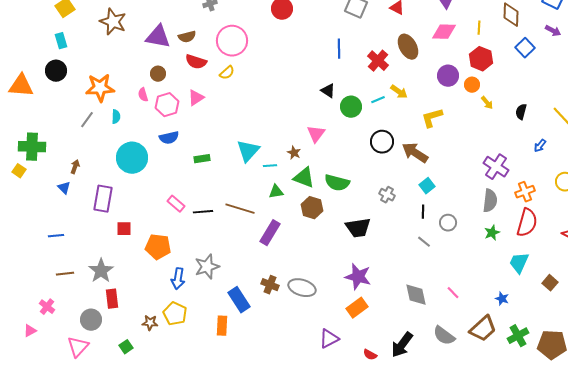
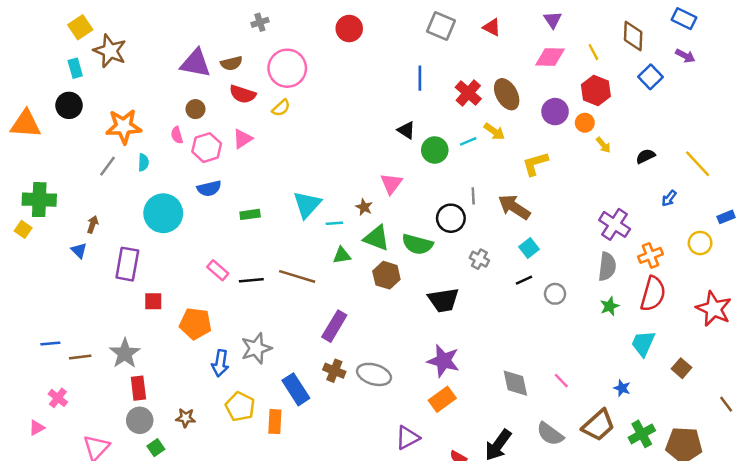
brown star: (113, 22) -> (110, 51), moved
yellow line: (479, 28) -> (593, 52), turned -32
brown ellipse: (408, 47) -> (507, 94), moved
black semicircle: (521, 112) -> (646, 156), turned 49
black circle: (382, 142) -> (451, 218), moved
black line: (423, 212) -> (524, 280), turned 64
purple rectangle: (270, 233) -> (334, 326), moved
blue line: (56, 236) -> (50, 343), moved
gray line: (424, 242) -> (473, 196), moved, turned 48
yellow pentagon: (175, 314) -> (240, 407), moved
gray circle: (91, 320) -> (140, 420), moved

